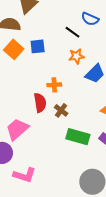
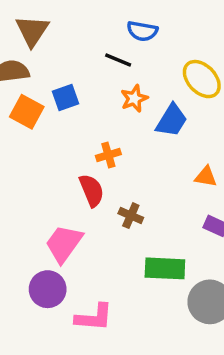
brown cross: (61, 110) -> (131, 216), moved
green rectangle: (78, 137) -> (165, 268), moved

